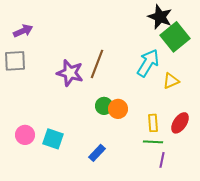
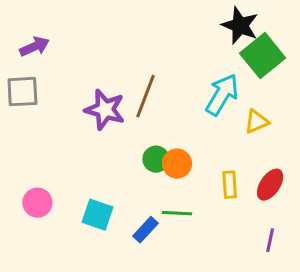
cyan square: (53, 139) -> (97, 215), moved
green line: (153, 142) -> (177, 213), moved
purple line: (162, 160) -> (270, 240), moved

